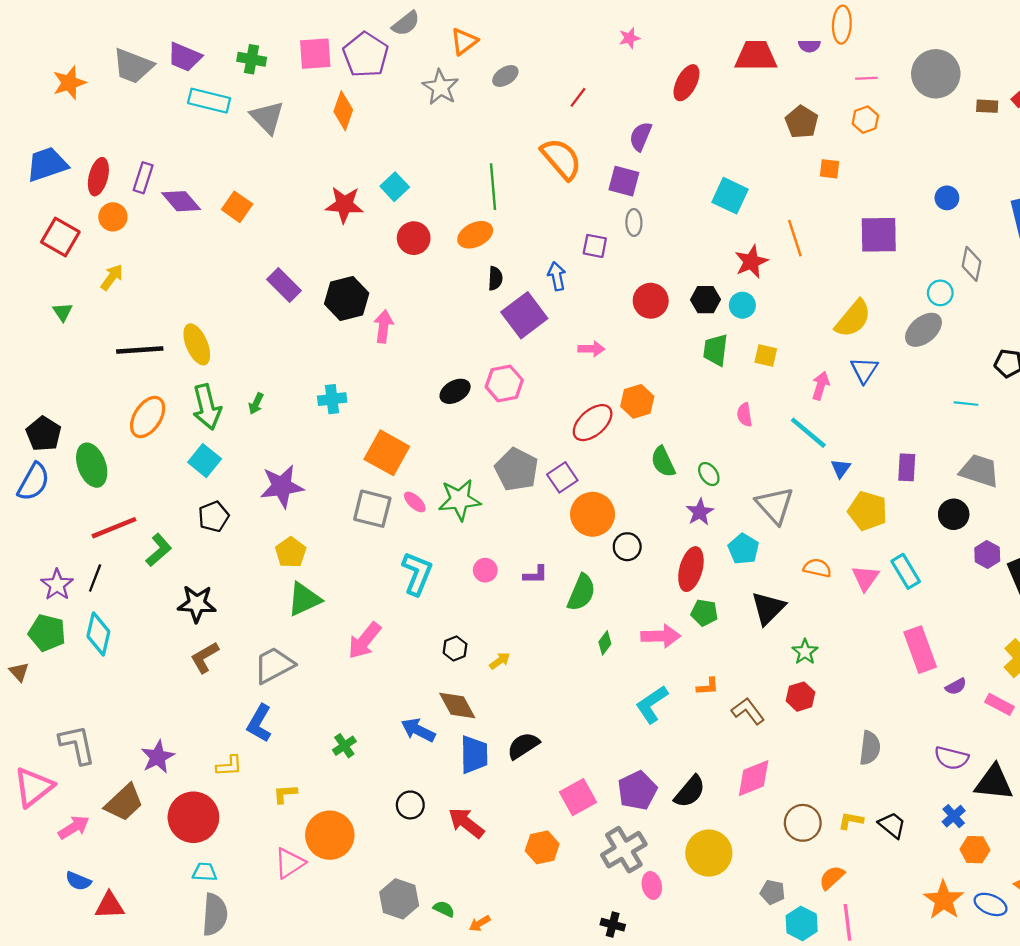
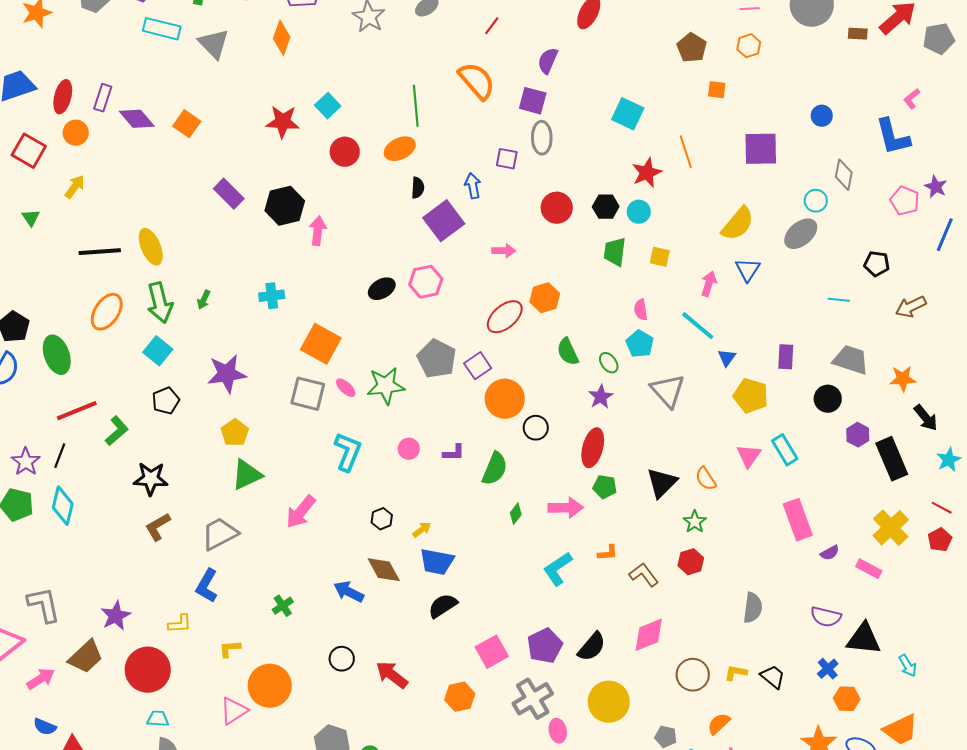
gray ellipse: (634, 222) -> (542, 138), size x1.4
cyan pentagon: (743, 549) -> (640, 344), moved
orange semicircle: (817, 568) -> (706, 479), moved, turned -135
blue trapezoid: (474, 755) -> (437, 562), moved, turned 102

